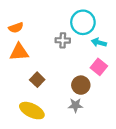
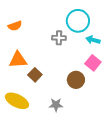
orange triangle: (19, 52) -> (18, 60), moved
gray star: (75, 105) -> (56, 105), moved
yellow ellipse: (32, 111) -> (17, 101), moved

